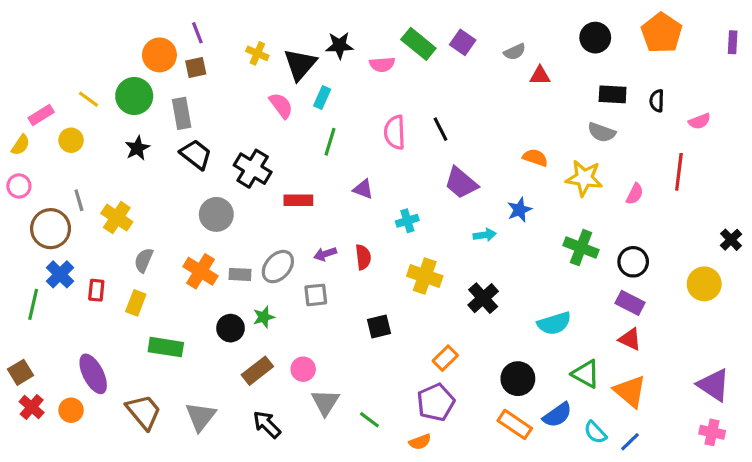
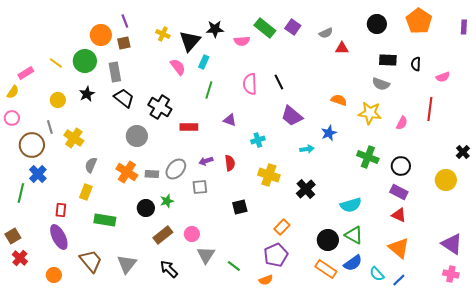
yellow circle: (71, 140) -> (58, 100), moved
red rectangle: (96, 290) -> (61, 210), moved
green triangle: (586, 374) -> (354, 235), moved
orange circle: (71, 410) -> (54, 275), moved

